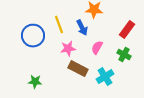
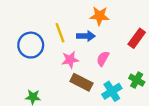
blue arrow: (82, 28) -> (86, 36), turned -63
green cross: (124, 55) -> (137, 80), moved

